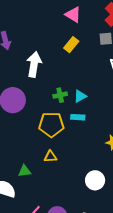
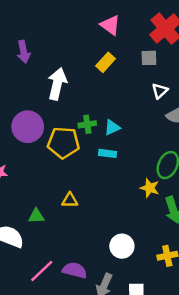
yellow pentagon: (51, 125) -> (63, 143), moved
white circle: (95, 180) -> (122, 246), moved

